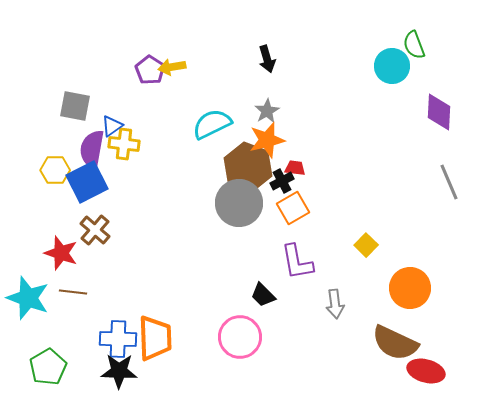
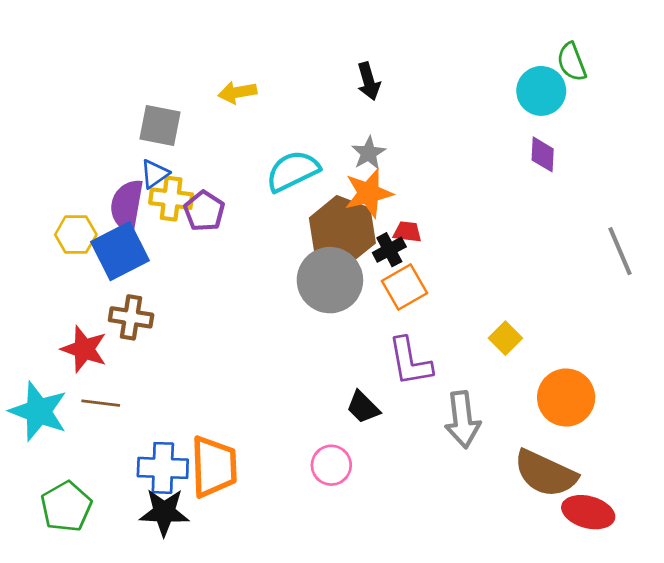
purple pentagon: (150, 70) -> (204, 211), moved
gray square: (75, 106) -> (160, 125), moved
purple diamond: (439, 112) -> (543, 154), moved, size x0.7
brown cross: (95, 230) -> (131, 317), turned -32
gray arrow: (335, 304) -> (463, 420), size x1.4
pink circle: (240, 337) -> (331, 465), size x0.7

